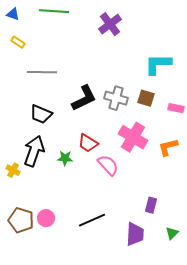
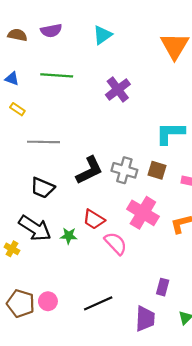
black arrow: (34, 151) -> (35, 228), turned 104

